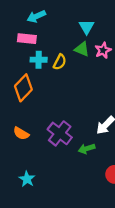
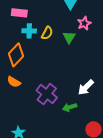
green triangle: (82, 49) -> (69, 37), moved, turned 40
orange semicircle: (21, 133) -> (14, 82), moved

